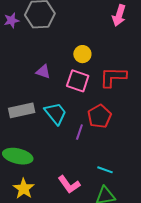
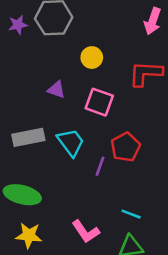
yellow circle: (82, 54) -> (92, 58), moved
red L-shape: (113, 77) -> (146, 73), moved
yellow star: (24, 189) -> (29, 235), turned -30

